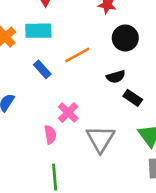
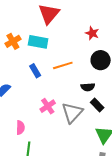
pink semicircle: (50, 135) -> (20, 128), moved
gray triangle: (100, 139) -> (72, 113), moved

